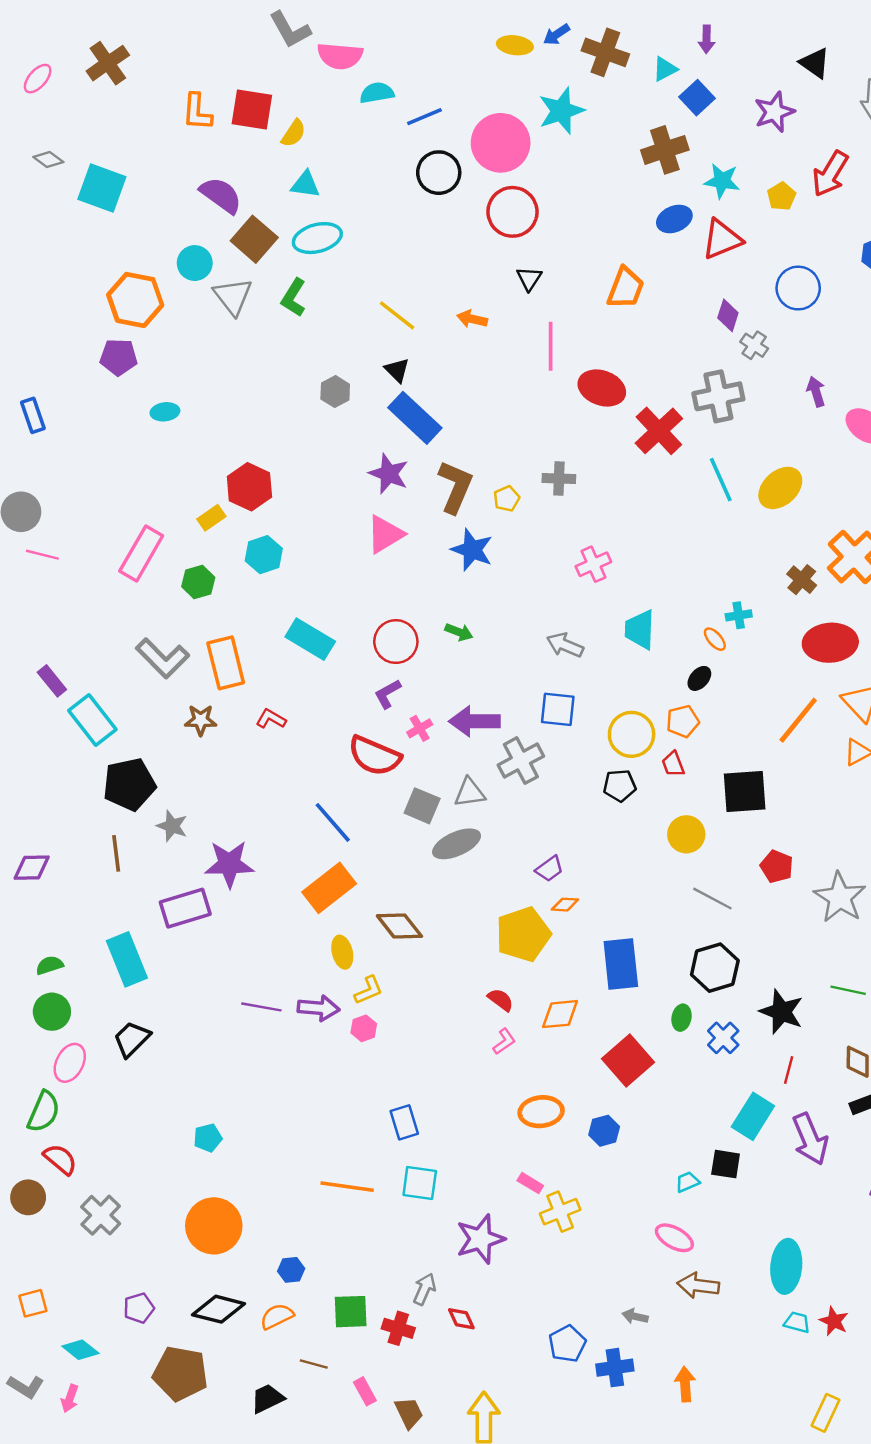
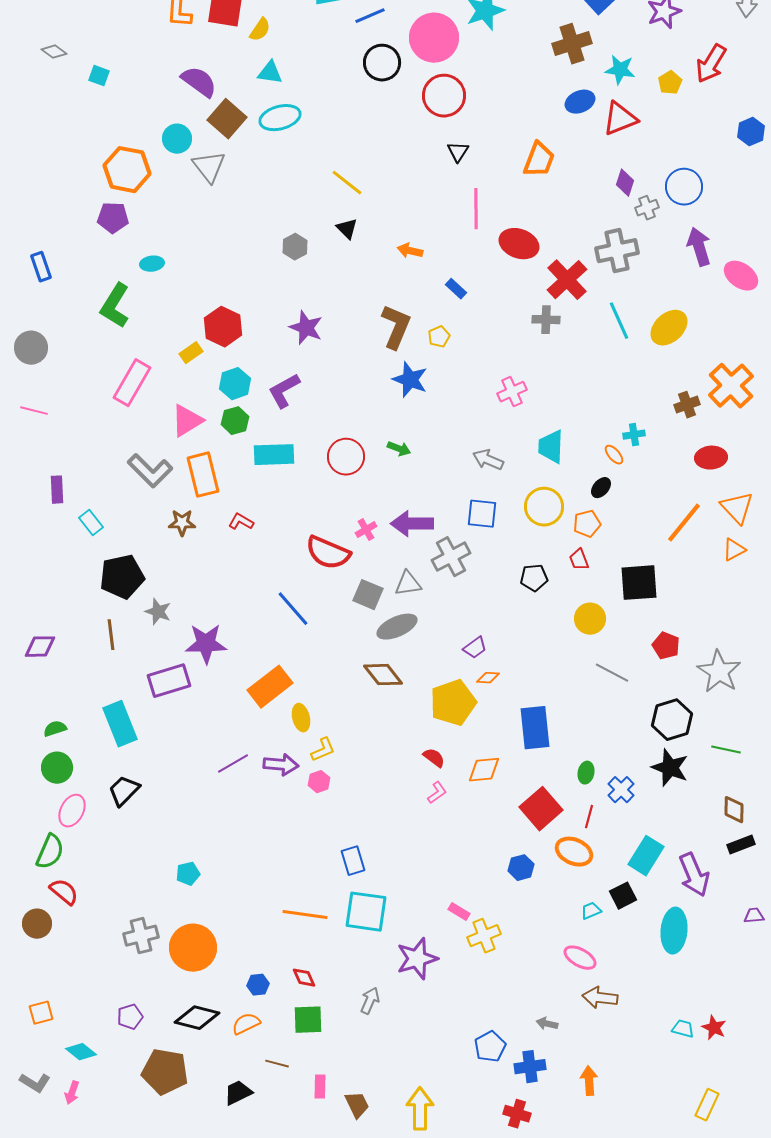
cyan square: (102, 188) -> (99, 76), size x0.5
blue circle: (798, 288) -> (684, 187), moved
green L-shape: (294, 298) -> (115, 306), moved, size x1.4
orange arrow: (472, 319) -> (410, 251), moved
gray cross: (754, 345) -> (647, 208), turned 35
purple arrow: (816, 392) -> (699, 247), size x1.5
blue rectangle: (415, 418) -> (456, 289), moved, size x0.5
purple star: (389, 474) -> (306, 328), moved
gray cross: (559, 478) -> (546, 320), moved
pink triangle: (385, 534) -> (187, 421), moved
pink line: (42, 555) -> (34, 411), moved
brown cross: (802, 580) -> (687, 405), turned 30
green hexagon: (198, 582) -> (235, 421), moved
cyan rectangle: (310, 639) -> (274, 455), turned -33
red ellipse: (830, 643) -> (711, 458), size x0.7
purple rectangle: (52, 681) -> (57, 490), turned 36
purple L-shape: (388, 694) -> (284, 391), moved, size x1.4
cyan rectangle: (92, 720) -> (91, 523), size x0.6
yellow circle: (632, 734) -> (544, 507), moved
orange rectangle: (329, 888) -> (270, 687), moved
brown diamond: (399, 926) -> (383, 675), moved
black hexagon: (715, 968) -> (672, 720), moved
purple line: (261, 1007) -> (233, 764), turned -40
red line: (789, 1070) -> (589, 817), moved
orange ellipse: (541, 1112) -> (574, 852), moved, turned 30
black square: (726, 1164) -> (623, 896), turned -36
cyan square: (420, 1183) -> (366, 912), size x1.4
gray cross: (101, 1215) -> (141, 936), moved, turned 32
cyan ellipse: (786, 1266) -> (674, 931), moved
red diamond: (461, 1319) -> (304, 978), moved
red cross: (398, 1328) -> (517, 1114), moved
pink rectangle: (365, 1391) -> (320, 1087), turned 30

